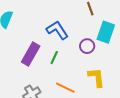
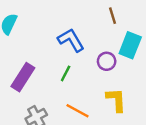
purple rectangle: (31, 54) -> (23, 77), moved

